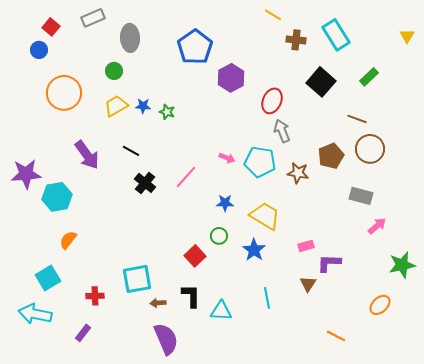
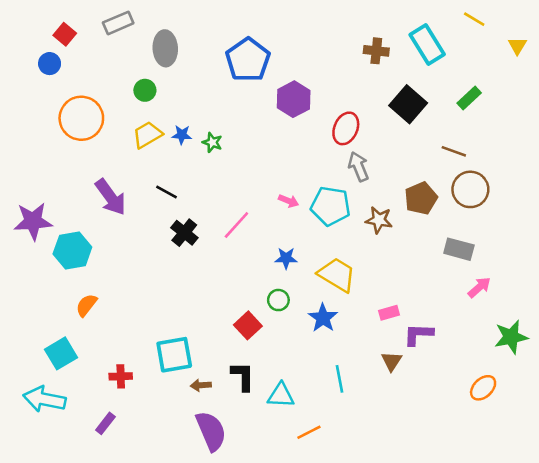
yellow line: (273, 15) -> (474, 19), moved
orange line: (336, 336) -> (309, 432), moved, turned -54

